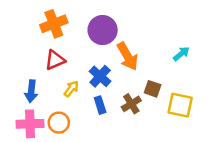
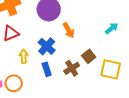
orange arrow: (128, 56) -> (69, 30), size x0.7
yellow arrow: (71, 89) -> (24, 56), turned -40
brown square: (153, 89) -> (89, 56), turned 32

